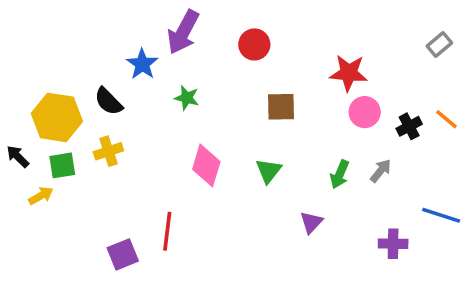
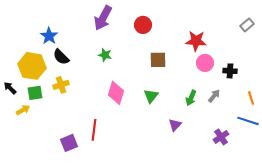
blue star: (142, 64) -> (49, 36), moved
orange line: (446, 119) -> (251, 98), moved, turned 32
black cross: (409, 126) -> (230, 71), turned 32
purple cross: (393, 244) -> (221, 137), turned -35

